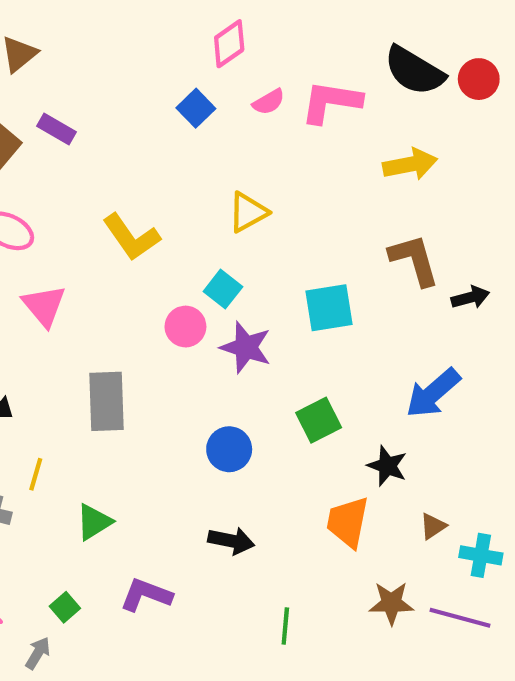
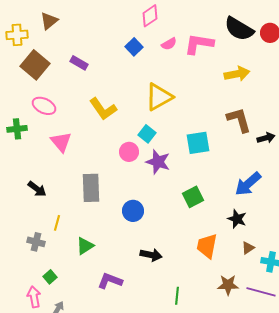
purple rectangle: (57, 129) -> (79, 63), moved
yellow triangle: (248, 212) -> (159, 97), size x1.4
blue circle: (229, 449) -> (133, 211), moved
black star: (387, 466) -> (237, 219), moved
green square: (65, 607) -> (50, 277), moved

